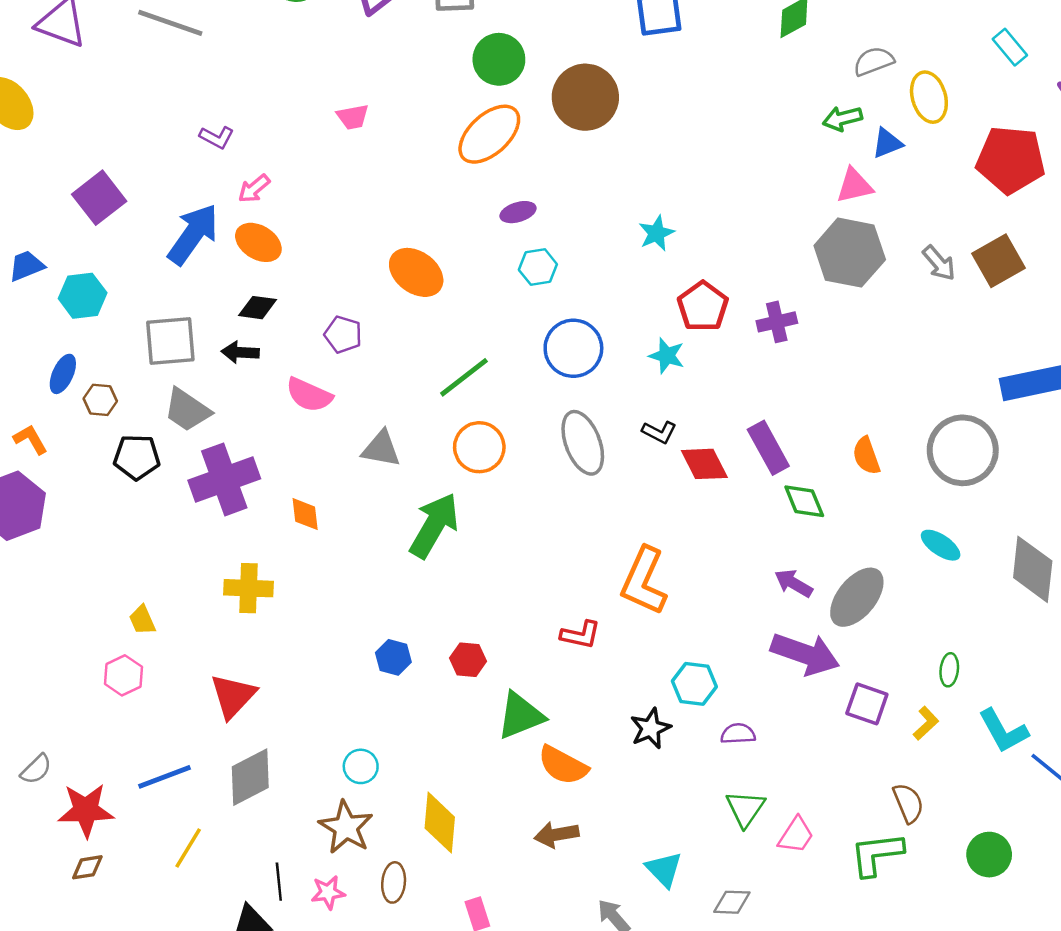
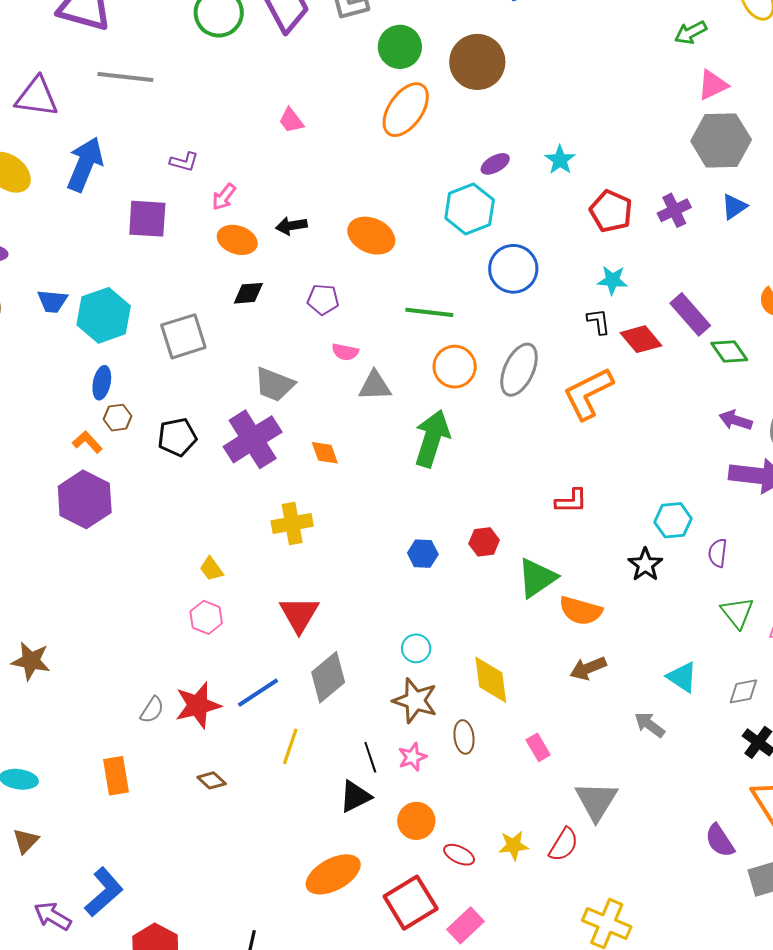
pink trapezoid: (353, 117) -> (291, 120), turned 76
blue triangle: (887, 143) -> (734, 207), moved
purple square: (99, 198) -> (147, 219), moved, turned -36
purple ellipse: (518, 212) -> (495, 164), moved
blue arrow: (193, 234) -> (85, 164), moved
blue trapezoid: (26, 266) -> (52, 301), turned -140
cyan hexagon: (538, 267) -> (470, 209), size x1.6
cyan hexagon: (83, 296) -> (104, 315), size x1.4
black arrow: (240, 352) -> (291, 226), moved
cyan star: (667, 356) -> (612, 280), moved
green line: (464, 377) -> (429, 312), turned 57
pink semicircle: (309, 395) -> (345, 352), moved, size x0.7
brown hexagon: (100, 400) -> (118, 418), moved
gray trapezoid: (187, 410) -> (274, 384), moved
black L-shape: (659, 432) -> (599, 321), turned -112
gray ellipse: (583, 443) -> (519, 370), moved, turned 58
orange L-shape: (644, 581) -> (588, 393), moved, turned 52
purple semicircle: (738, 734) -> (718, 553), turned -68
red star: (86, 810) -> (198, 705), moved
brown diamond: (87, 867) -> (212, 780), turned 64

